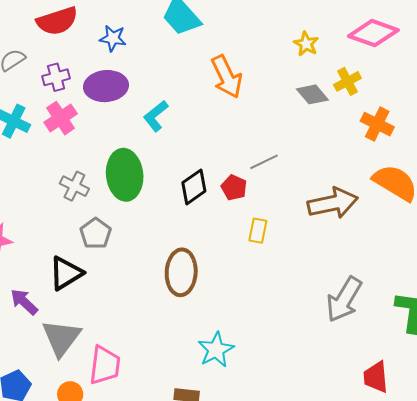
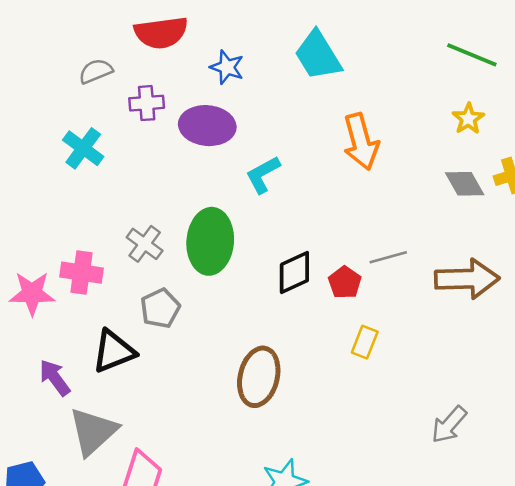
pink cross: (61, 118) -> (82, 273), moved, turned 32
brown arrow: (333, 203) -> (467, 279), moved
gray arrow: (344, 300) -> (449, 425), moved, size x0.7

